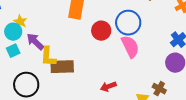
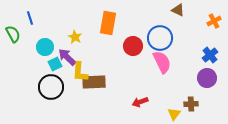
yellow star: (20, 22) -> (75, 37), moved
cyan square: (13, 51) -> (55, 64), moved
black circle: (26, 85) -> (51, 87), moved
brown cross: (159, 89) -> (191, 104), turned -32

